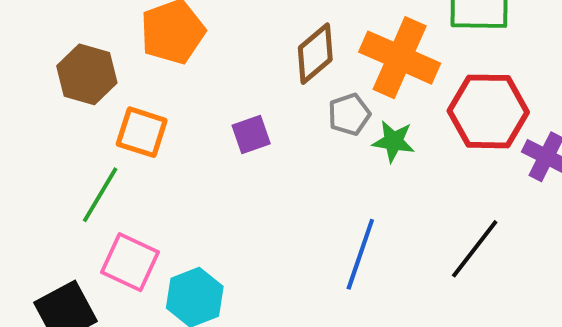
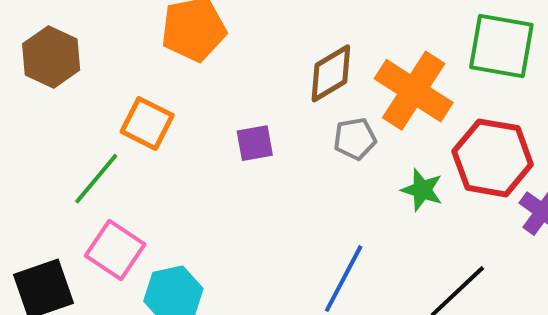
brown hexagon: (87, 74) -> (51, 57), moved
green star: (394, 141) -> (422, 190), moved

